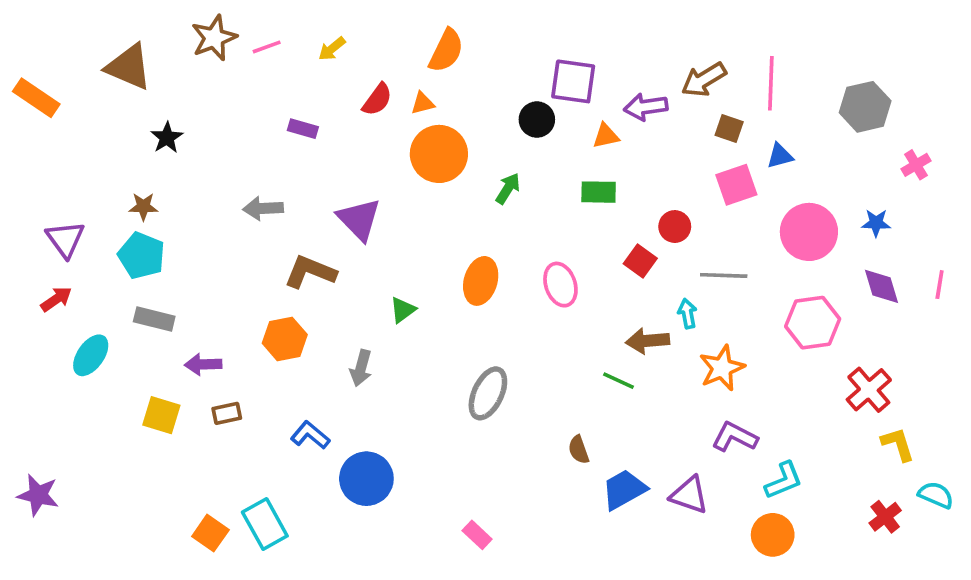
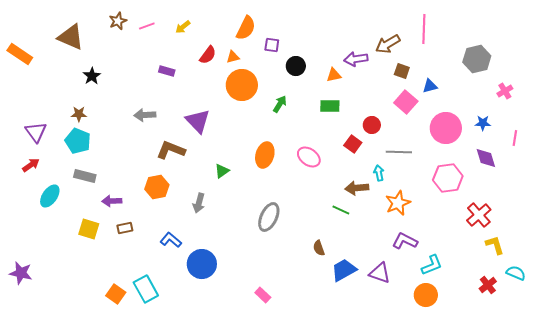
brown star: (214, 38) -> (118, 21), size x0.7
purple square: (573, 81) -> (272, 45), moved, size x0.6
pink line: (771, 83) -> (424, 29), moved
pink square: (736, 185) -> (406, 102), turned -30
pink ellipse: (560, 285) -> (309, 157), turned -35
pink line: (940, 285) -> (515, 138), moved

